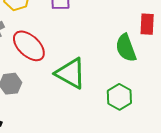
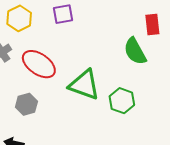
green hexagon: (119, 97) -> (122, 101), moved

